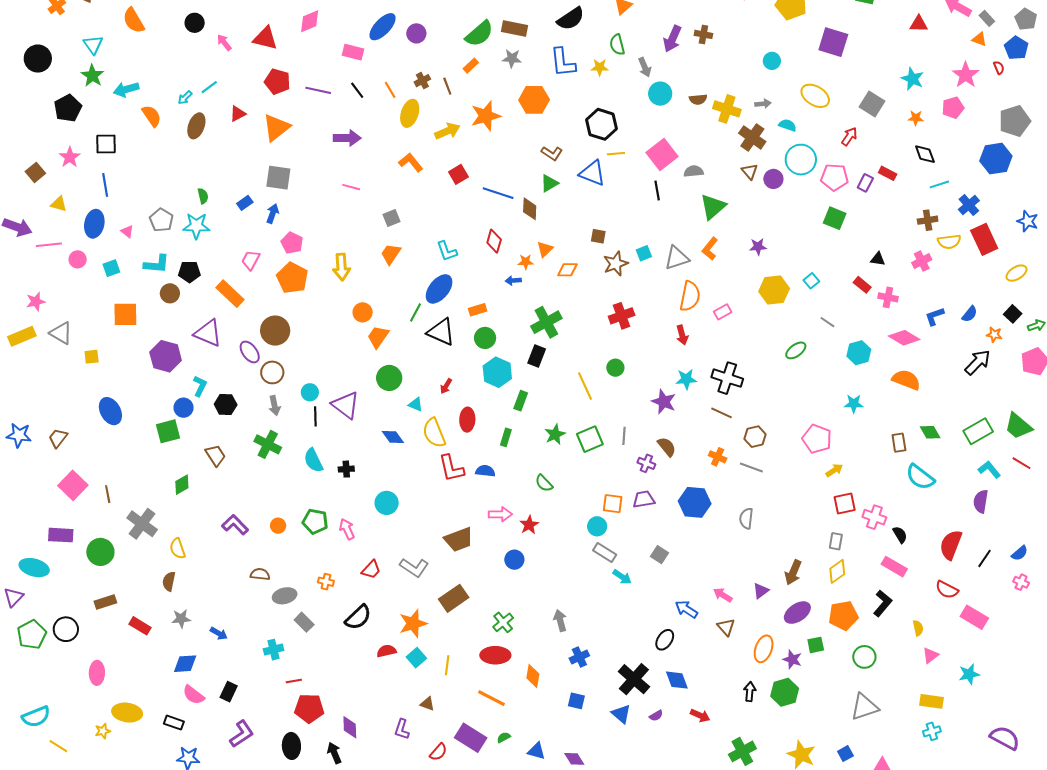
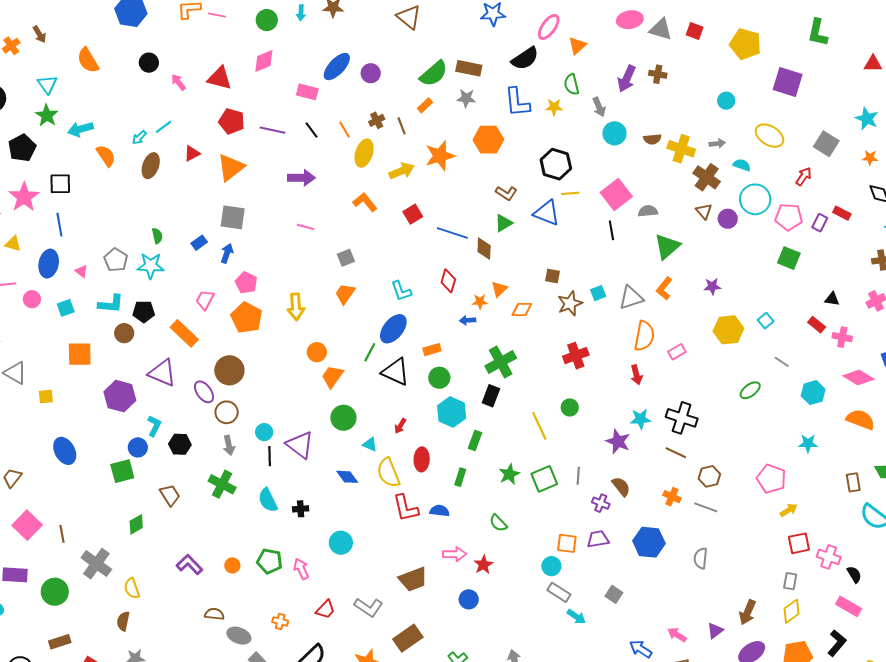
pink star: (70, 157) -> (24, 197), size x1.4
gray ellipse: (285, 596) -> (239, 636), turned 35

